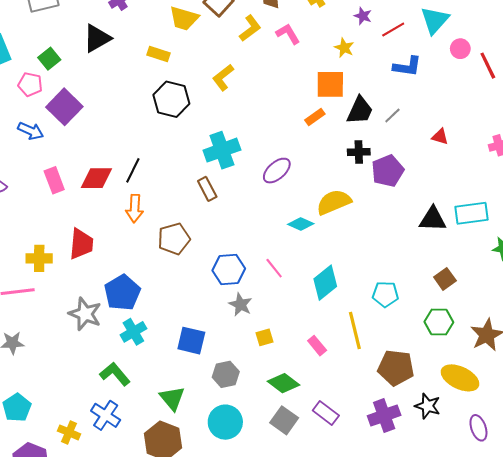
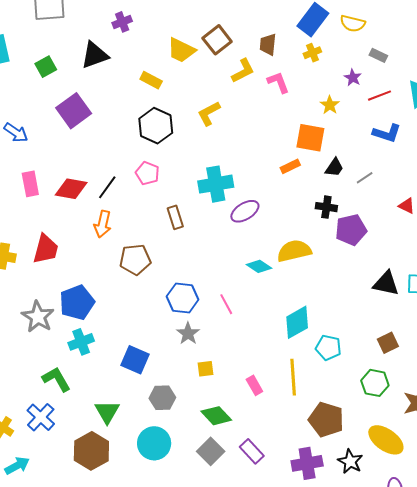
pink pentagon: (30, 84) -> (147, 173), moved
purple square: (64, 107) -> (74, 111), moved
black trapezoid: (360, 110) -> (334, 168), size x0.7
cyan cross: (222, 150) -> (216, 184), moved
cyan diamond: (325, 283) -> (297, 322), moved

